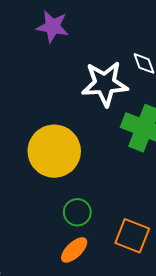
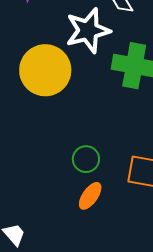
yellow circle: (54, 151) -> (45, 70), moved

